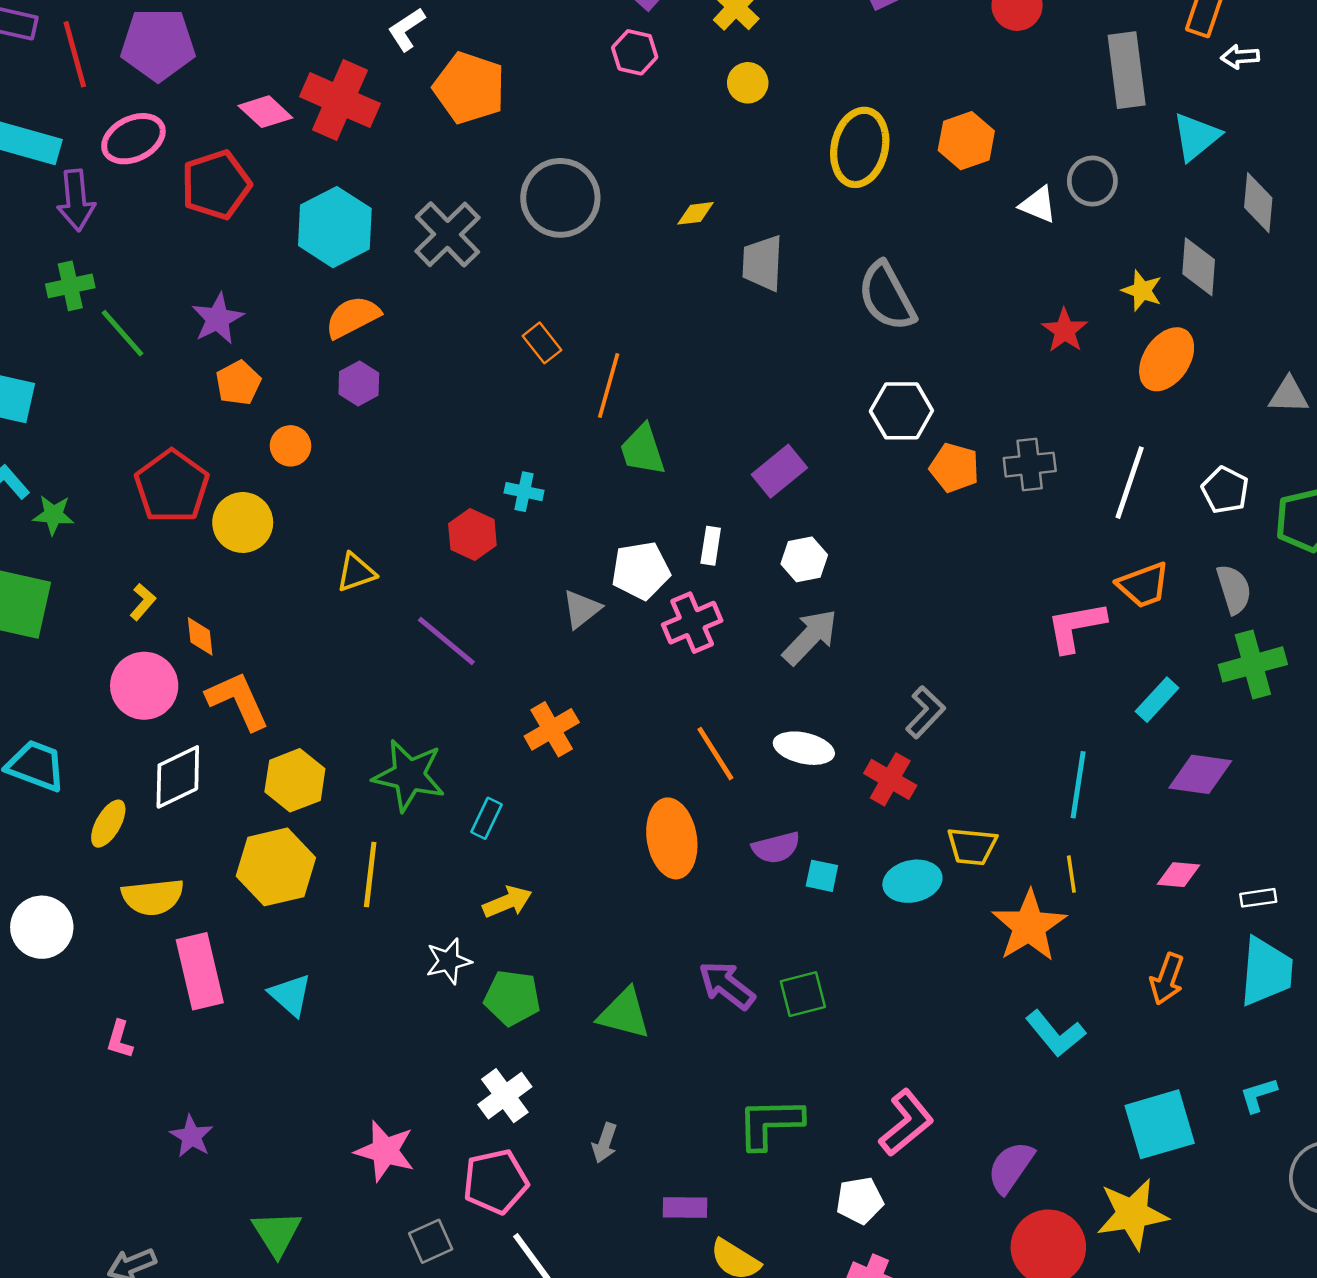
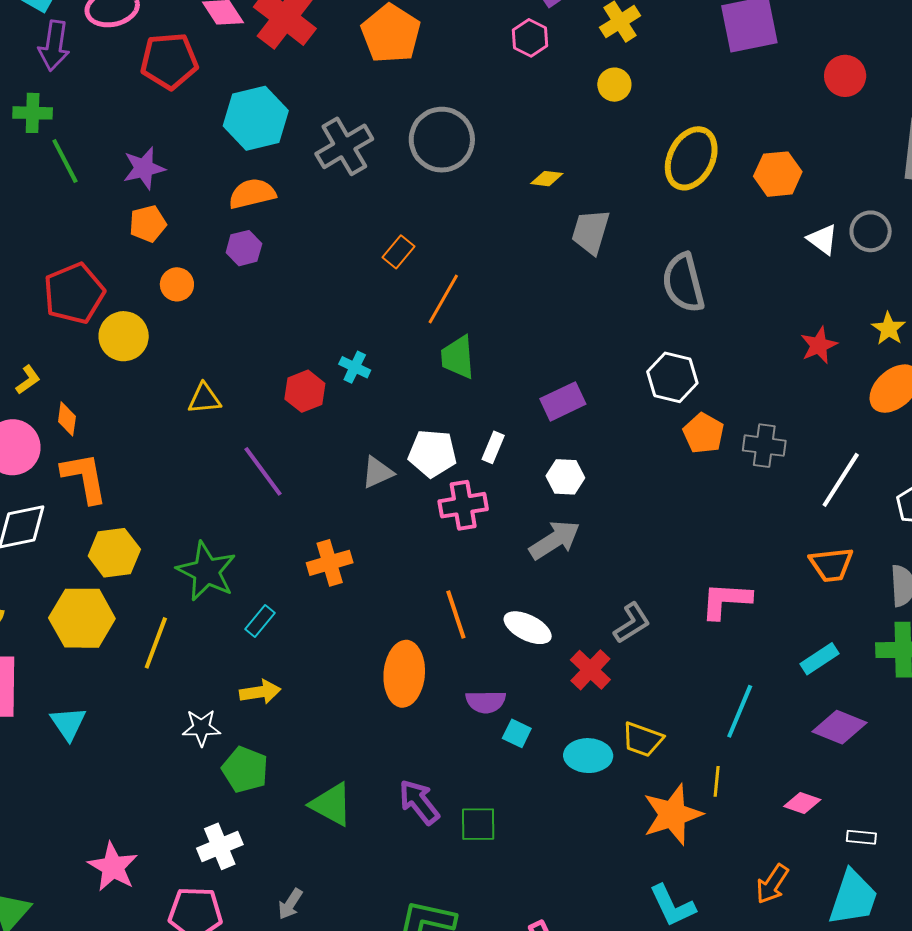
orange rectangle: (542, 343) -> (398, 252), turned 64
pink L-shape: (1076, 627) -> (726, 600), moved

